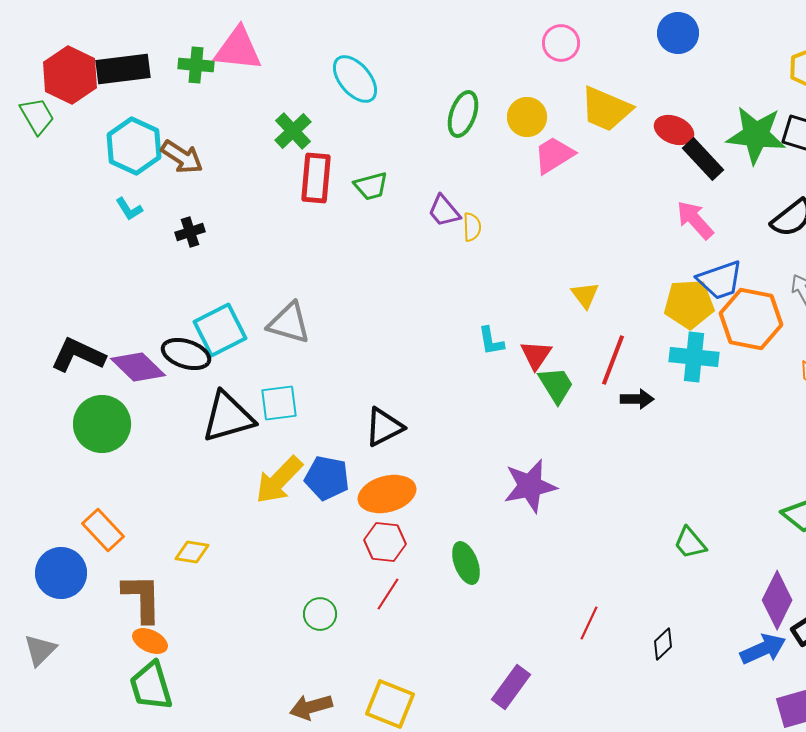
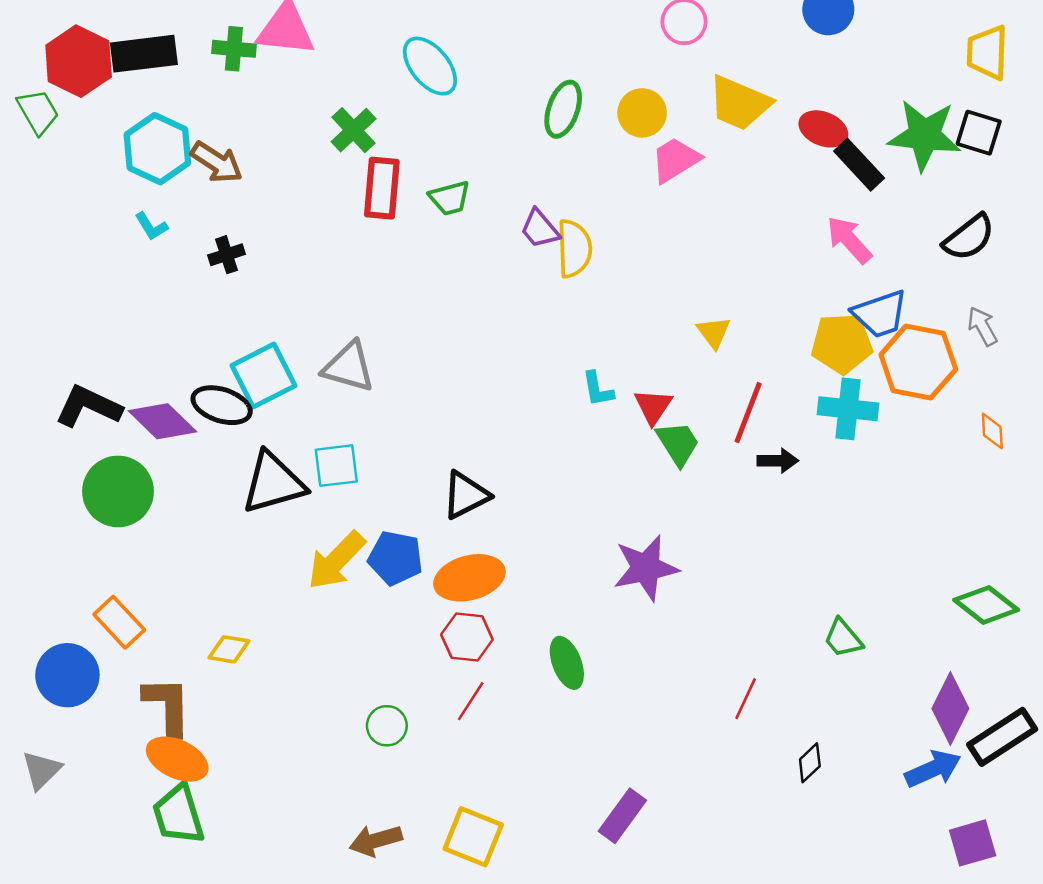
yellow semicircle: (472, 227) -> (574, 249), size x1.6
red line: (589, 623) -> (746, 699), moved
orange ellipse: (150, 641) -> (177, 759), size x1.4

